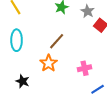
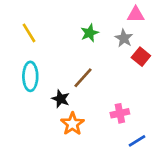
orange star: (49, 63) -> (72, 124), moved
black star: (23, 81) -> (61, 99), moved

